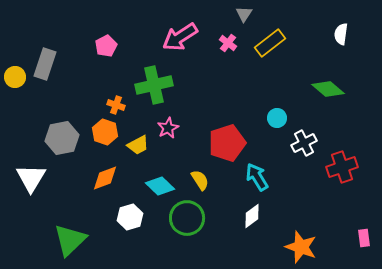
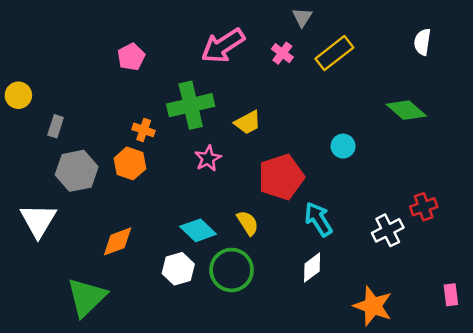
gray rectangle: (45, 64) -> (56, 126), moved, size x0.6
white cross: (304, 143) -> (388, 230), moved
yellow trapezoid: (138, 145) -> (248, 123), moved
red cross: (342, 167) -> (424, 207), size x0.7
orange diamond: (105, 178) -> (118, 241), moved
white hexagon: (130, 217) -> (178, 269), moved

